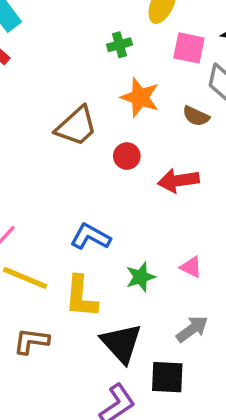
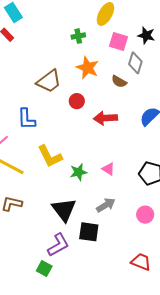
blue L-shape: (91, 237) -> (26, 119), moved, turned -125
yellow L-shape: (81, 297) -> (50, 156), moved, turned -36

